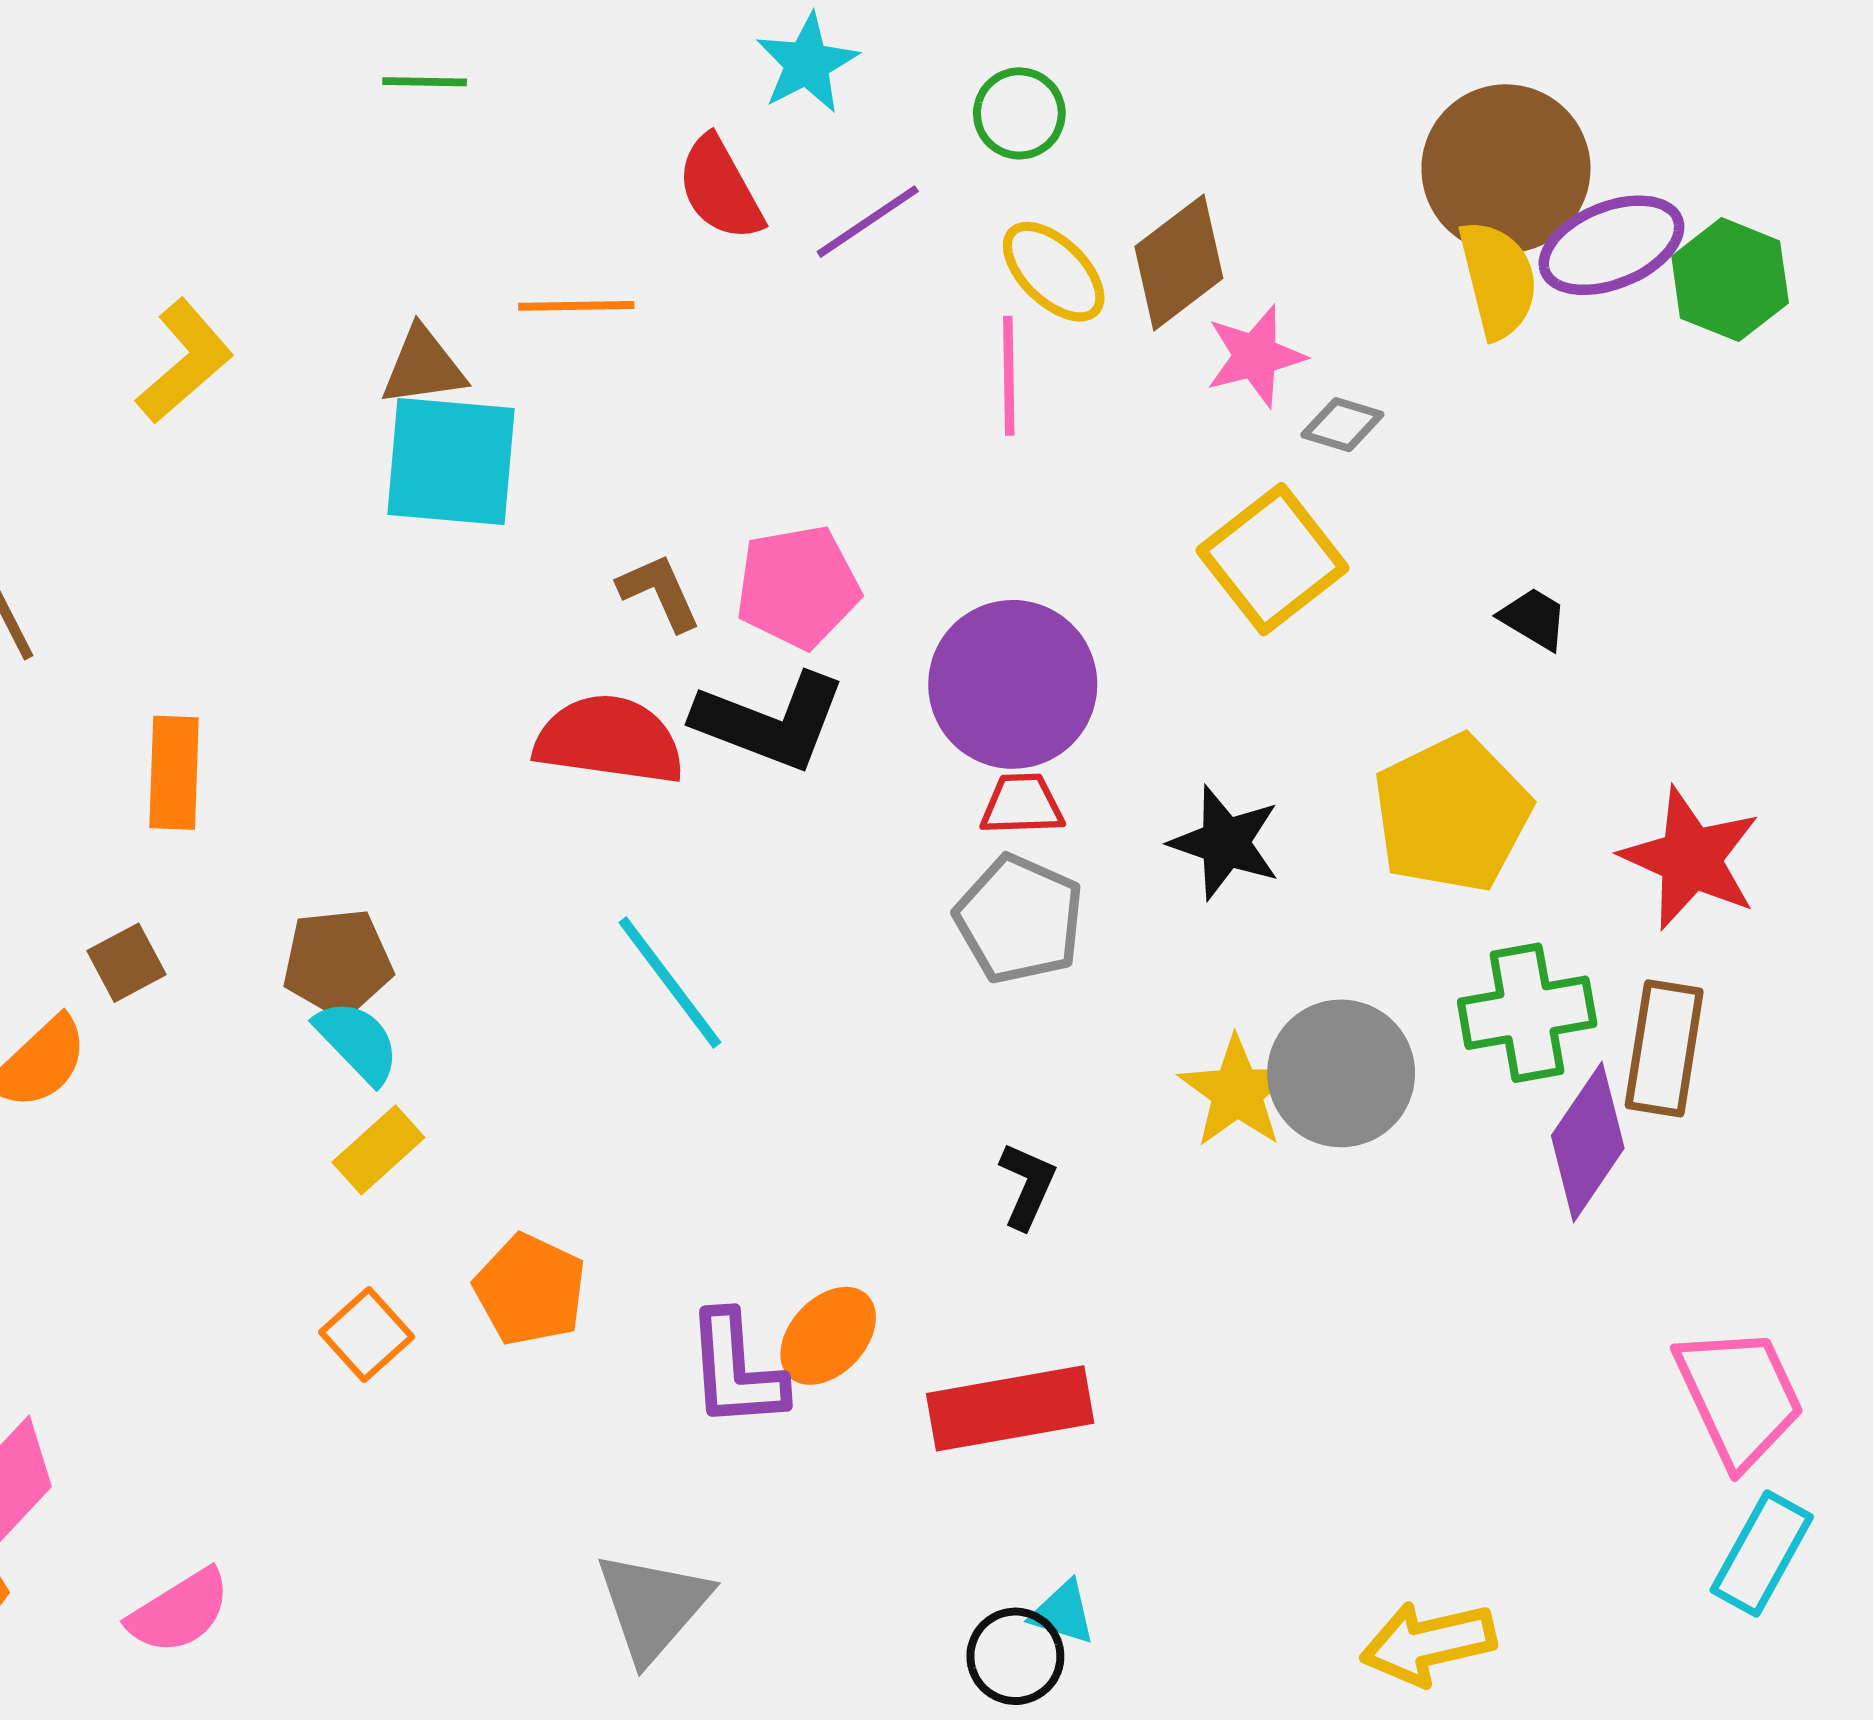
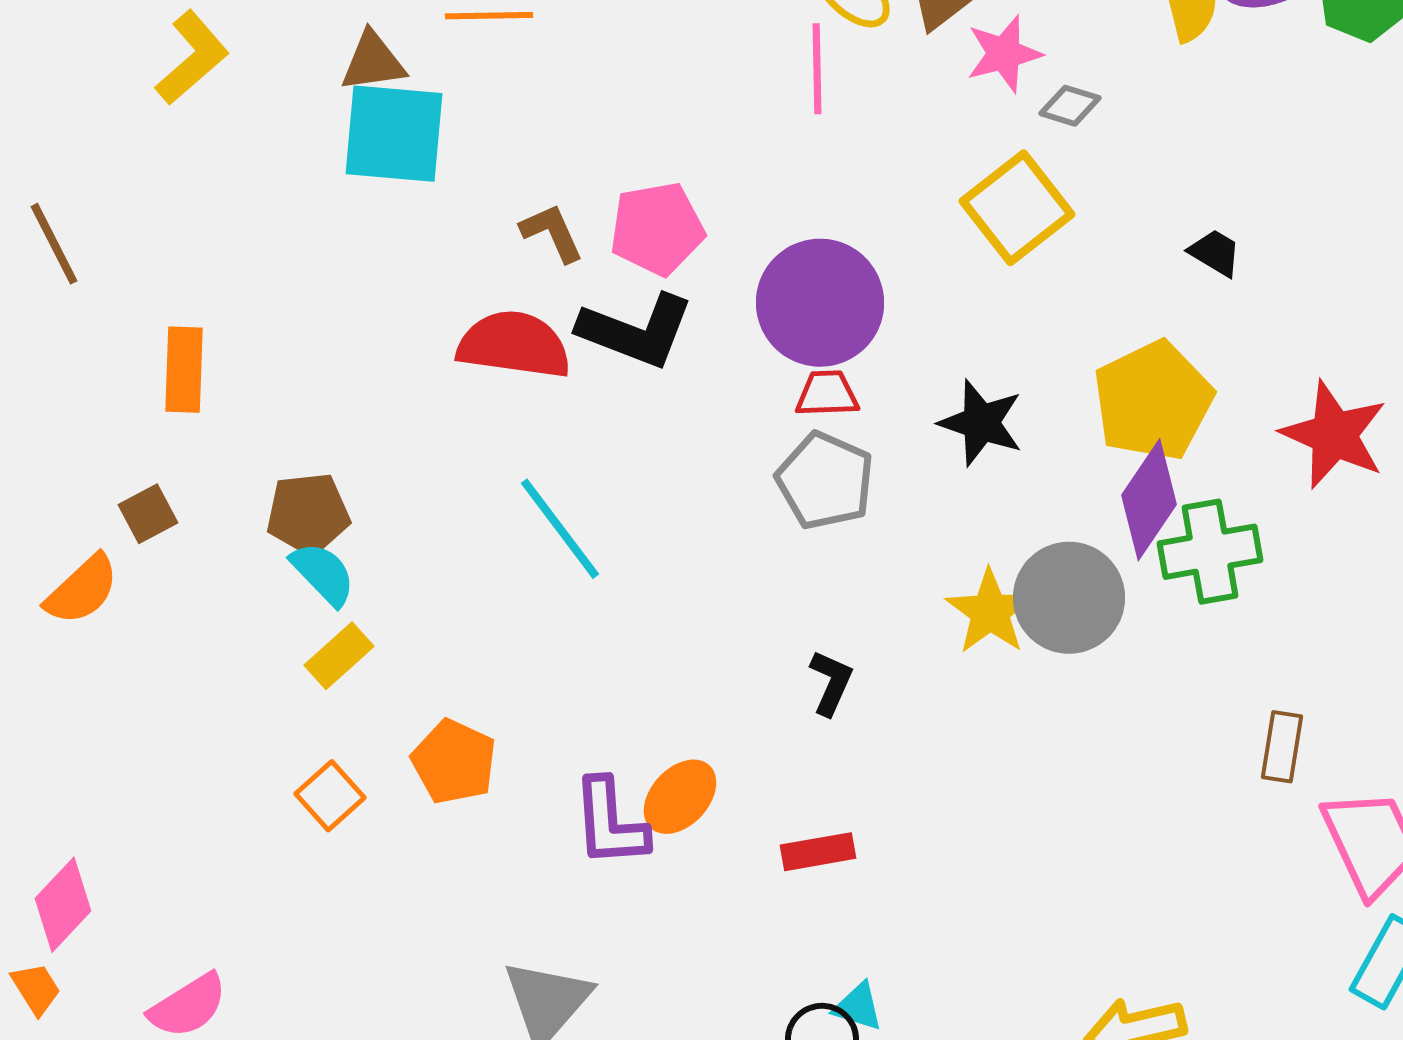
brown rectangle: (1664, 1048) -> (1282, 747), moved, size x0.7
purple diamond: (1588, 1142) -> (1149, 500), moved
red rectangle: (1010, 1408) -> (818, 852), size x0.6

